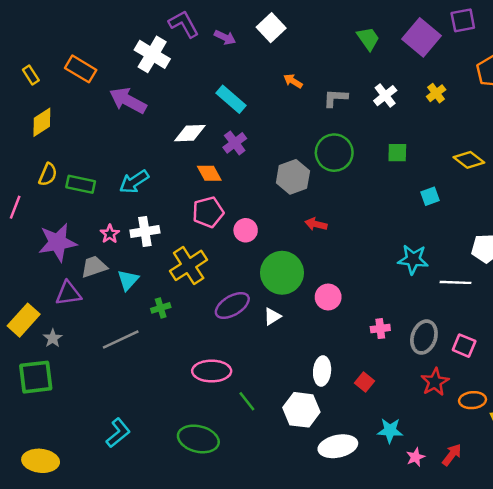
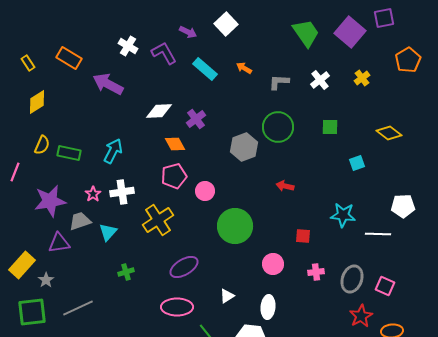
purple L-shape: (184, 24) -> (164, 53), moved
green trapezoid: (368, 39) -> (306, 33), size x1.4
white cross: (152, 54) -> (128, 46), size x0.7
cyan rectangle: (231, 99) -> (205, 69), moved
cyan arrow: (134, 182) -> (113, 151), turned 150
red arrow: (316, 224) -> (285, 186), moved
pink circle: (328, 297) -> (273, 264), moved
purple ellipse: (232, 305) -> (184, 267), moved
green cross: (161, 308) -> (126, 272), moved
white triangle: (272, 316) -> (227, 296), moved
gray line: (121, 339) -> (78, 308), moved
red square: (365, 382) -> (303, 236), moved, turned -35

